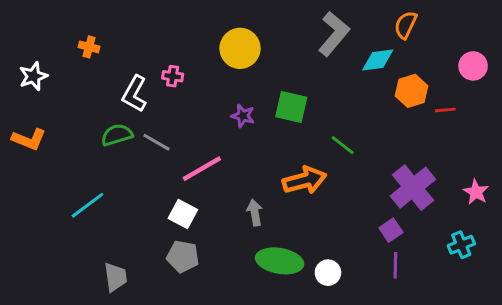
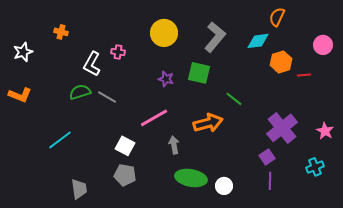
gray L-shape: (334, 34) -> (215, 37), moved
pink line: (202, 169) -> (154, 118), moved

